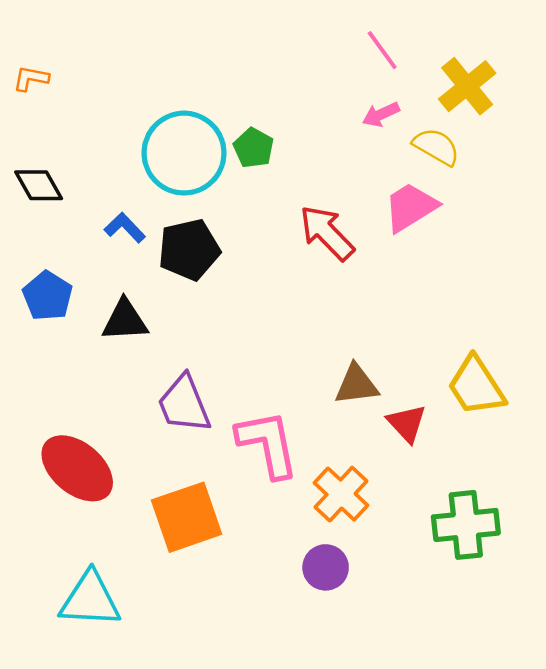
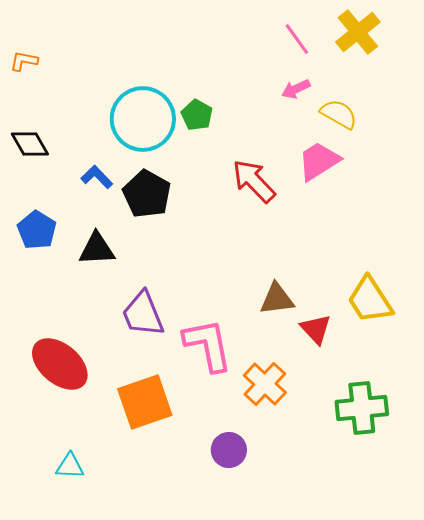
yellow cross: (467, 86) -> (358, 32), moved
black pentagon: (189, 250) -> (147, 194), turned -30
purple circle: (326, 567) -> (229, 450), moved
cyan triangle: (90, 600) -> (70, 466), size x0.6

